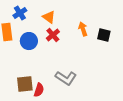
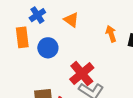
red cross: (53, 35) -> (82, 74), moved, size x1.5

